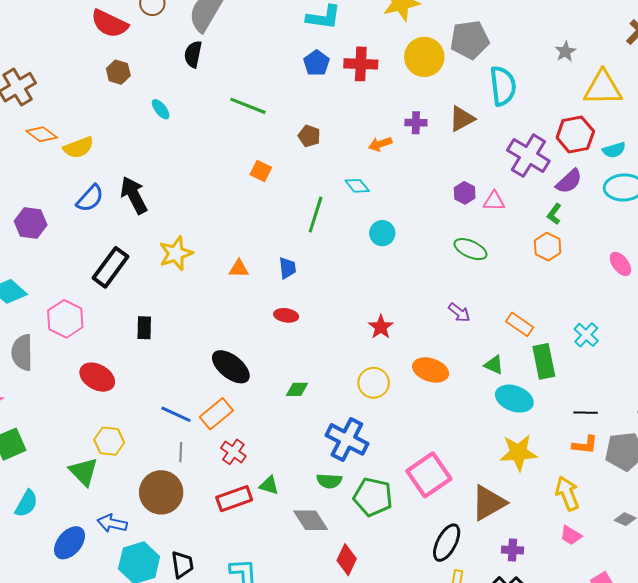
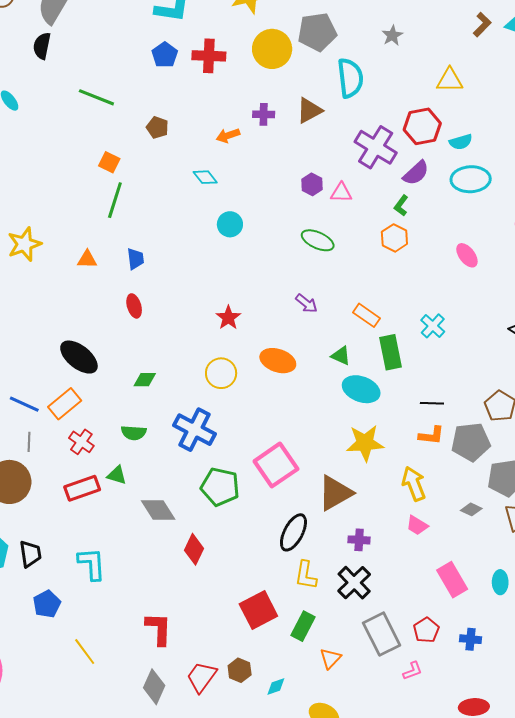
gray star: (565, 52) -> (392, 35), moved
yellow triangle: (603, 88) -> (450, 80), size x0.7
green line: (316, 215) -> (115, 200), moved
red ellipse: (286, 315) -> (134, 306), turned 65
green semicircle: (329, 481) -> (134, 433), moved

